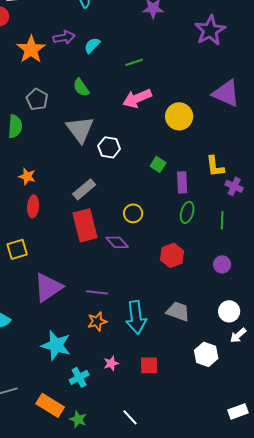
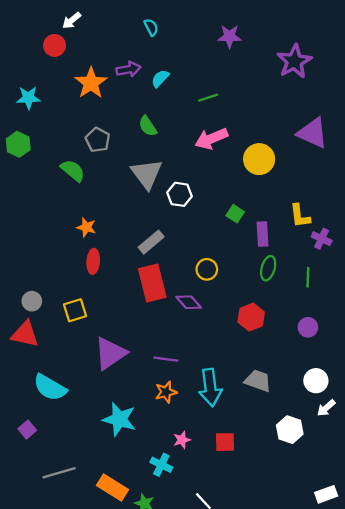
green semicircle: (15, 126) -> (73, 170), turned -55
cyan cross: (79, 377) -> (161, 465), moved, turned -36

